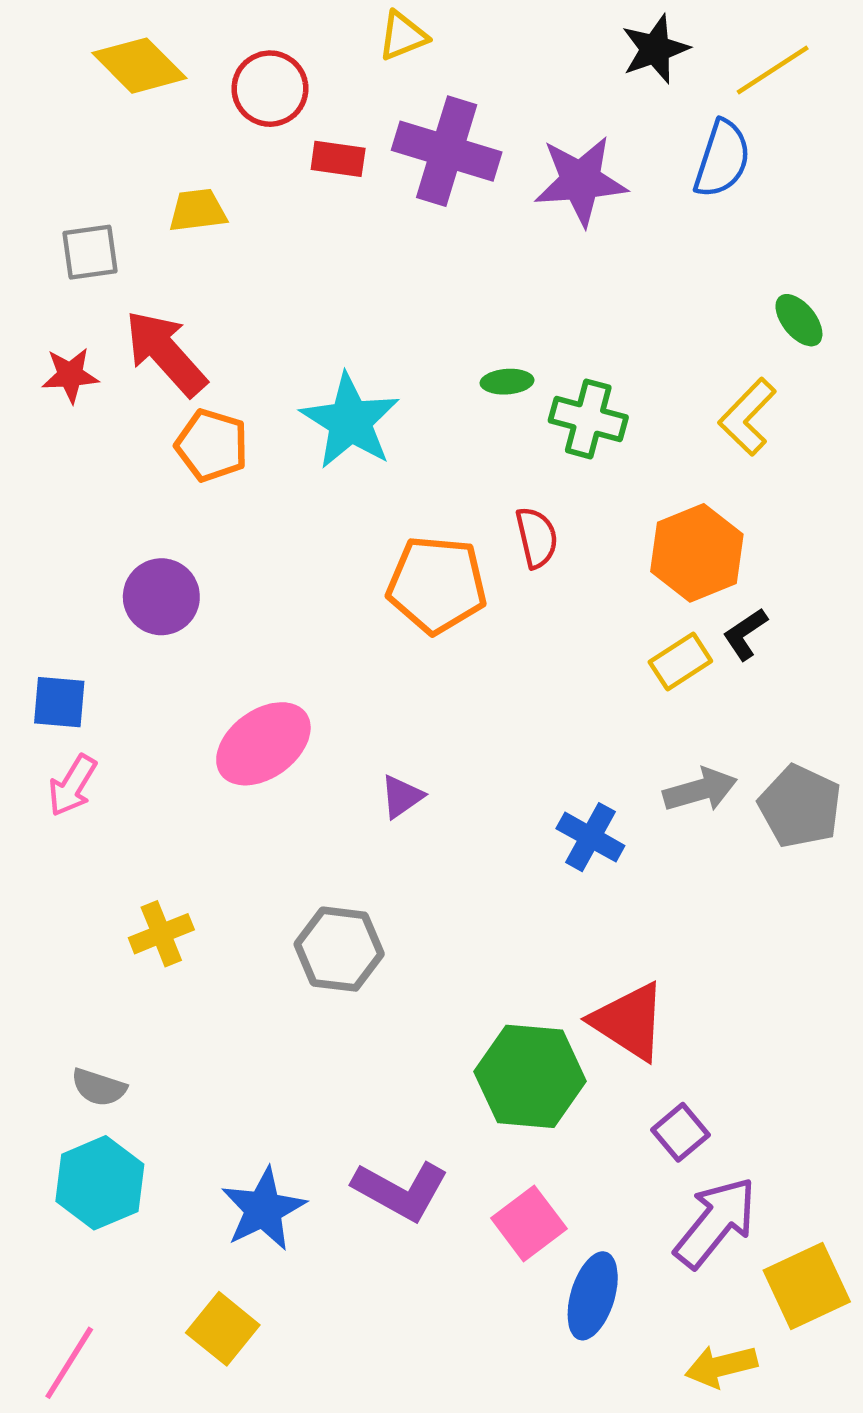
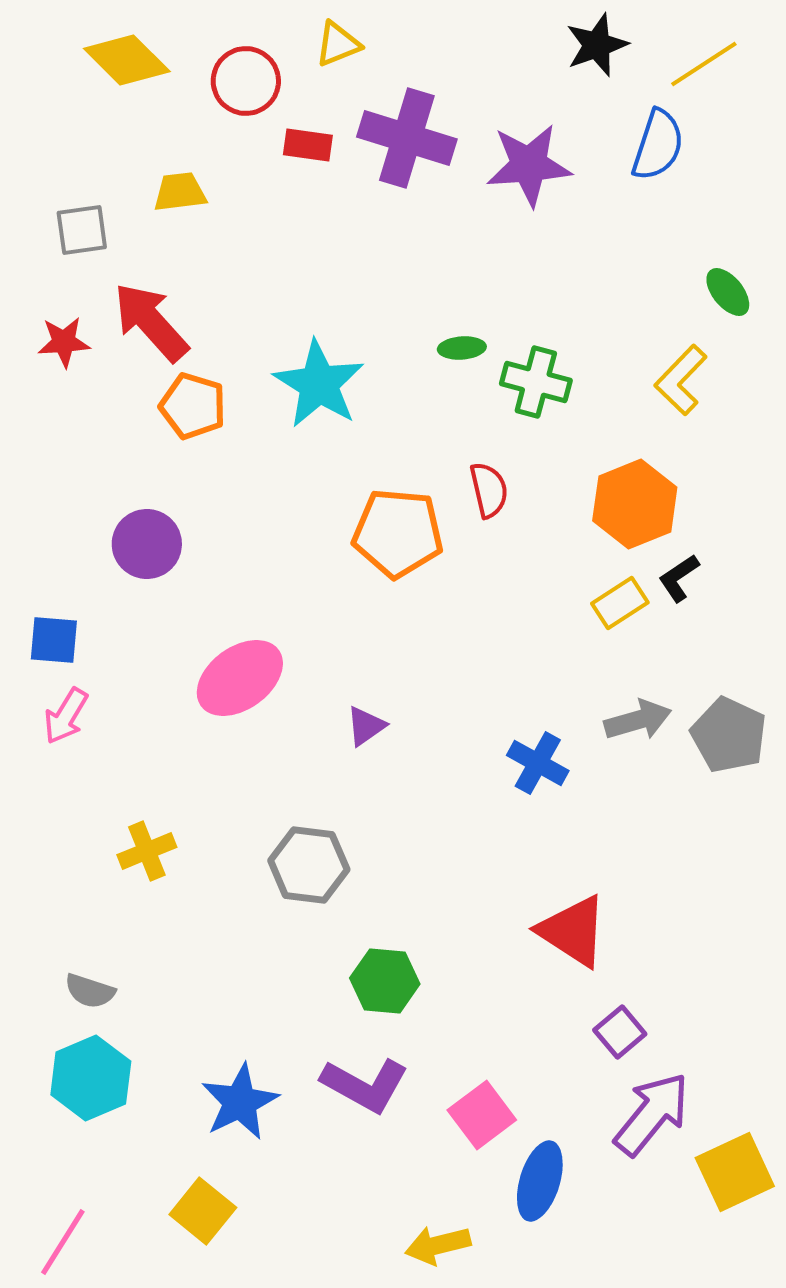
yellow triangle: (403, 36) -> (338, 44), moved
green hexagon: (530, 1076) -> (385, 981), moved, size x0.7
yellow arrow: (721, 1366) -> (438, 1245), moved

